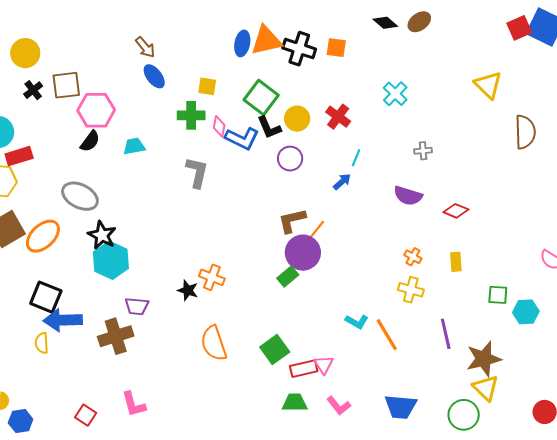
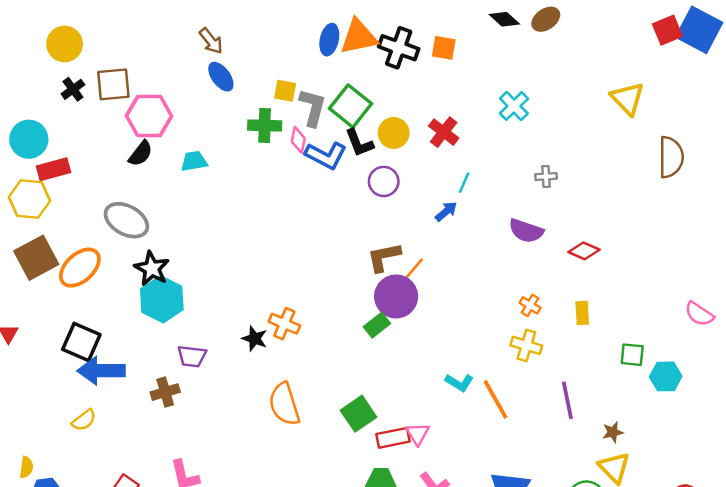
gray L-shape: (197, 172) -> (313, 107), moved
brown cross: (116, 336) -> (165, 392), size x0.7
yellow semicircle: (42, 343) -> (84, 420), moved, turned -125
brown star: (484, 359) -> (613, 432), size x0.5

